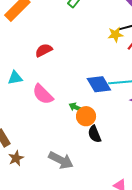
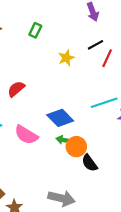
yellow star: (115, 35) -> (66, 58), moved
blue diamond: (99, 84) -> (60, 118), moved

